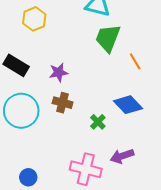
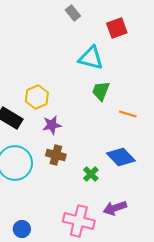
yellow hexagon: (34, 19) -> (37, 97), moved
green trapezoid: (108, 38) -> (101, 91), size x0.7
orange line: (135, 61) -> (128, 114), turned -42

